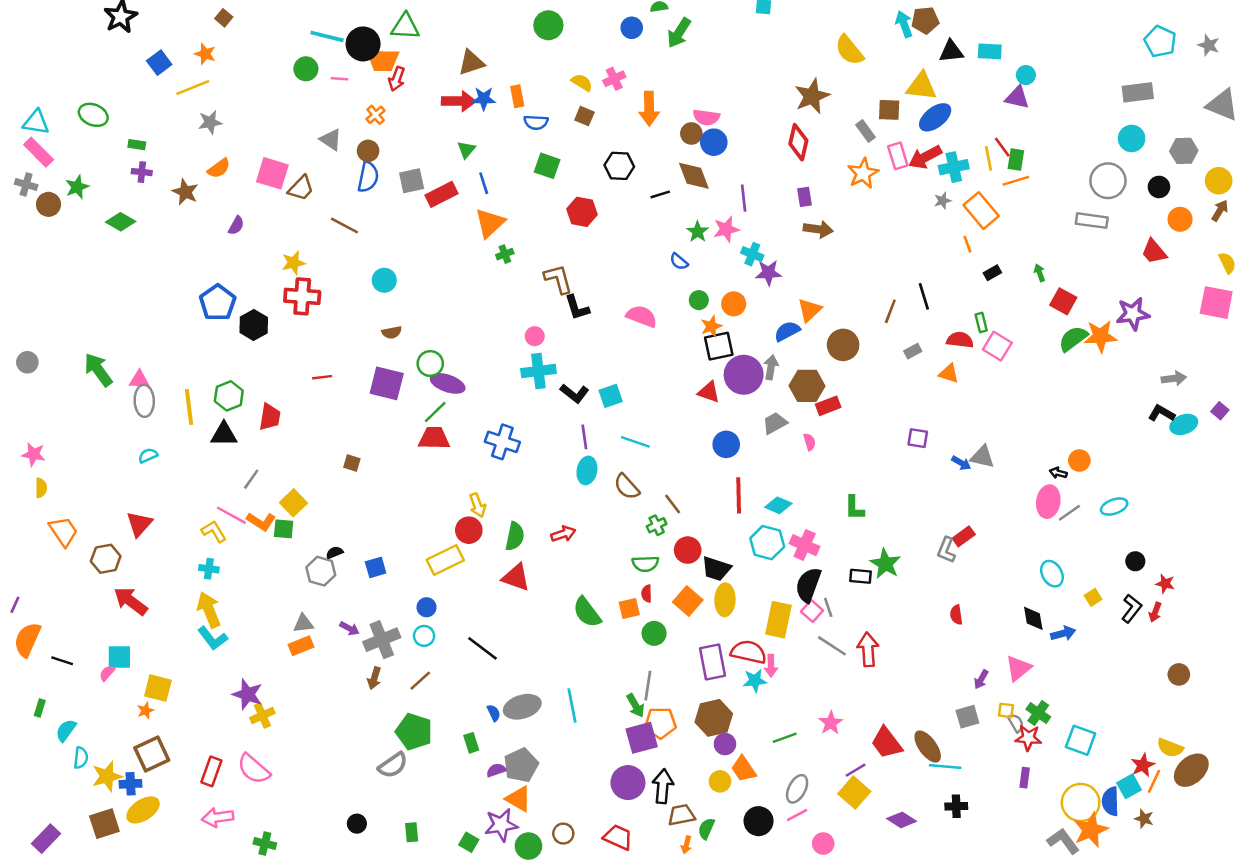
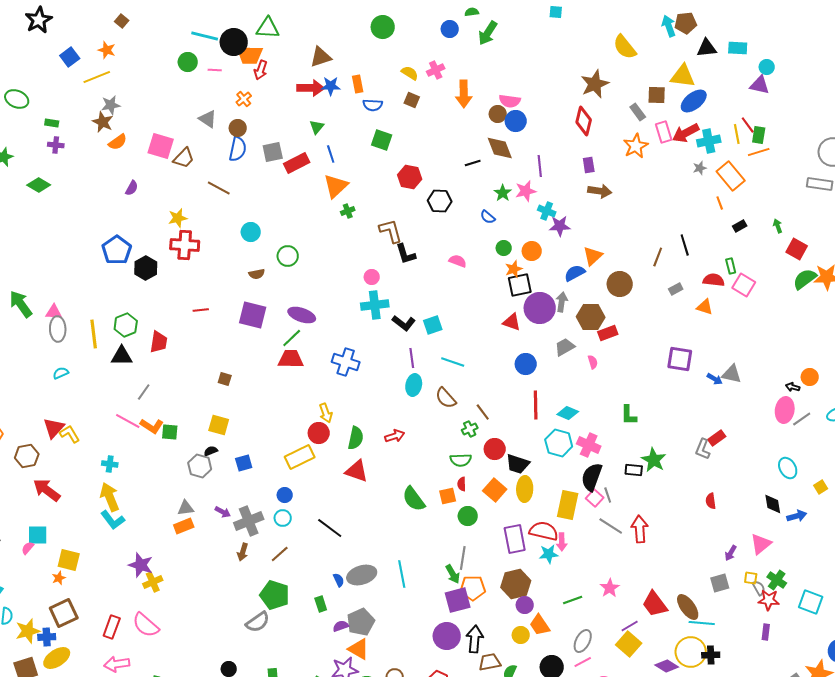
black hexagon: (619, 166) -> (440, 201), moved
brown star: (185, 192) -> (103, 122), moved
pink semicircle: (642, 316) -> (458, 261), size x0.7
green circle: (430, 364) -> (288, 256), moved
purple square: (918, 438) -> (680, 359), size x1.5
yellow square: (293, 503) -> (219, 425), moved, turned -30
yellow L-shape: (214, 531) -> (70, 434), moved
yellow circle: (1081, 802) -> (691, 652), moved

